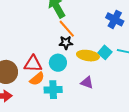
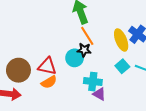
yellow ellipse: (88, 56) -> (121, 40), moved, turned 50
cyan circle: (58, 63) -> (75, 58), moved
cyan cross: (53, 90) -> (93, 82), moved

